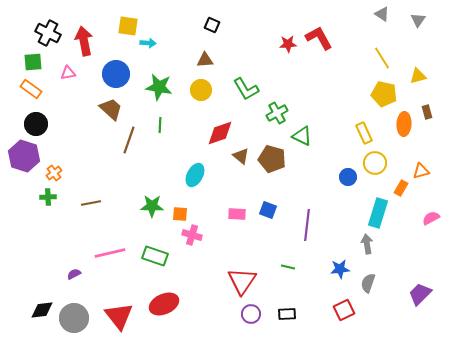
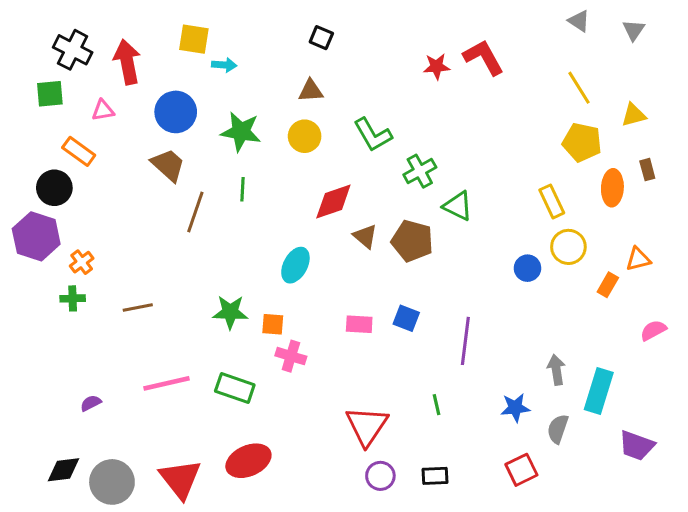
orange rectangle: (31, 89) -> (79, 151), moved
cyan rectangle: (378, 213) -> (599, 391), moved
green line: (288, 267) -> (437, 405), turned 64
purple semicircle: (74, 274) -> (91, 403), moved
purple trapezoid: (420, 294) -> (637, 446), turned -115

